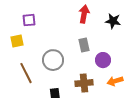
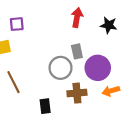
gray circle: (53, 60) -> (61, 68), moved
purple circle: (103, 60) -> (98, 68), size x1.5

